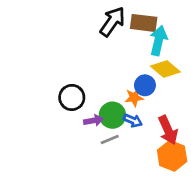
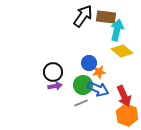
blue circle: (145, 85) -> (89, 63), moved
purple arrow: (93, 121) -> (55, 86), moved
blue arrow: (133, 121) -> (98, 89), size x1.5

